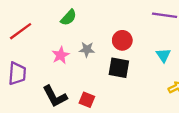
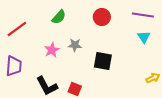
red circle: (122, 40) -> (102, 17), moved
cyan triangle: (163, 55) -> (144, 37), moved

